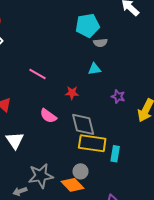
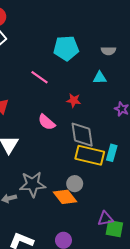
cyan pentagon: (87, 25) -> (66, 48), moved
cyan rectangle: (115, 154) -> (112, 153), moved

